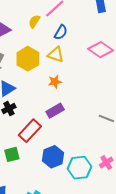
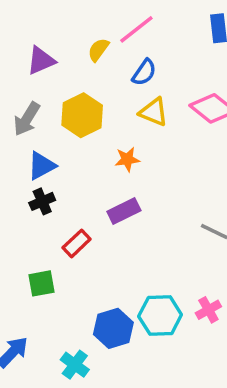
yellow triangle: (56, 55) -> (154, 112), moved
red rectangle: (30, 131) -> (77, 243), size x0.7
blue hexagon: (53, 157) -> (113, 328), moved

